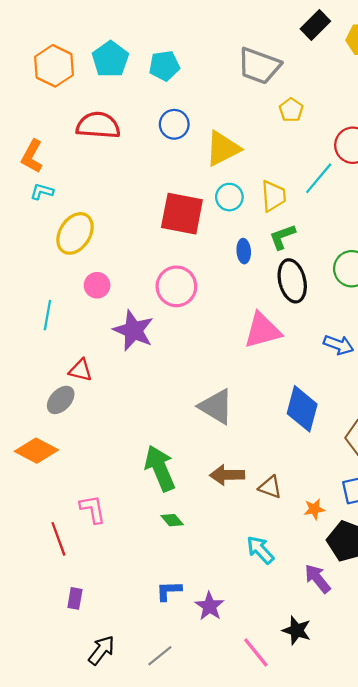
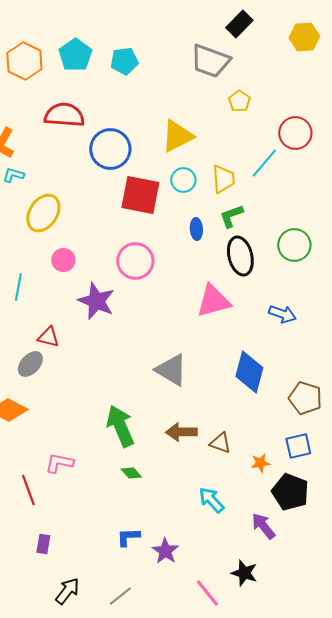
black rectangle: (315, 25) -> (239, 24), moved
blue circle: (174, 124) -> (110, 149), moved, size x1.5
pink L-shape: (93, 509) -> (59, 463), turned -68

